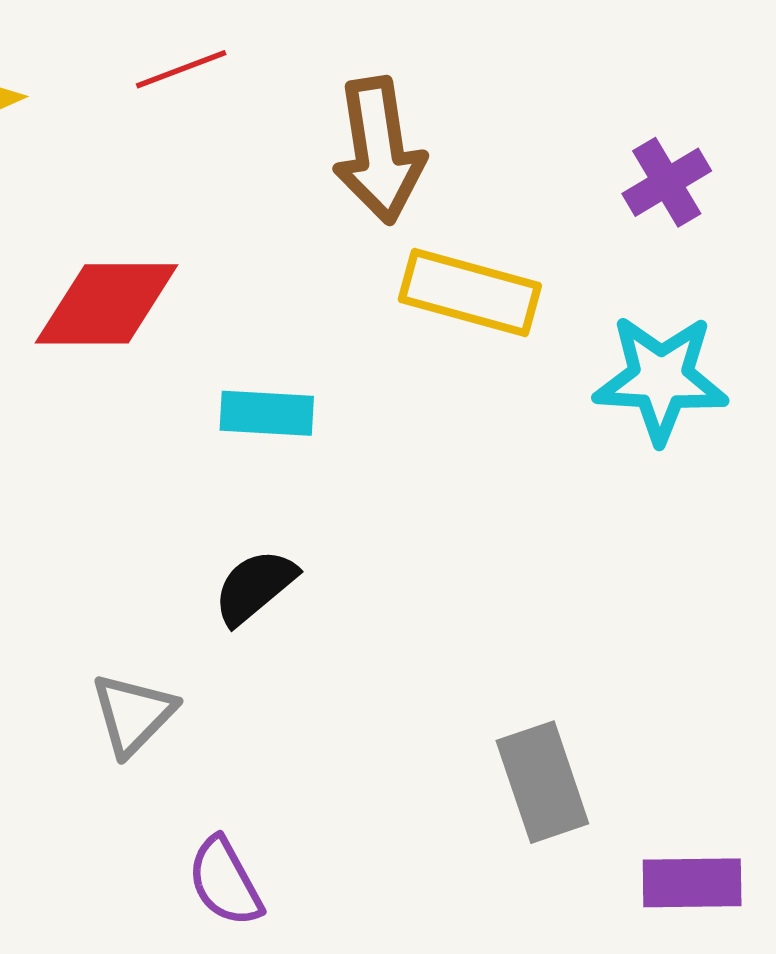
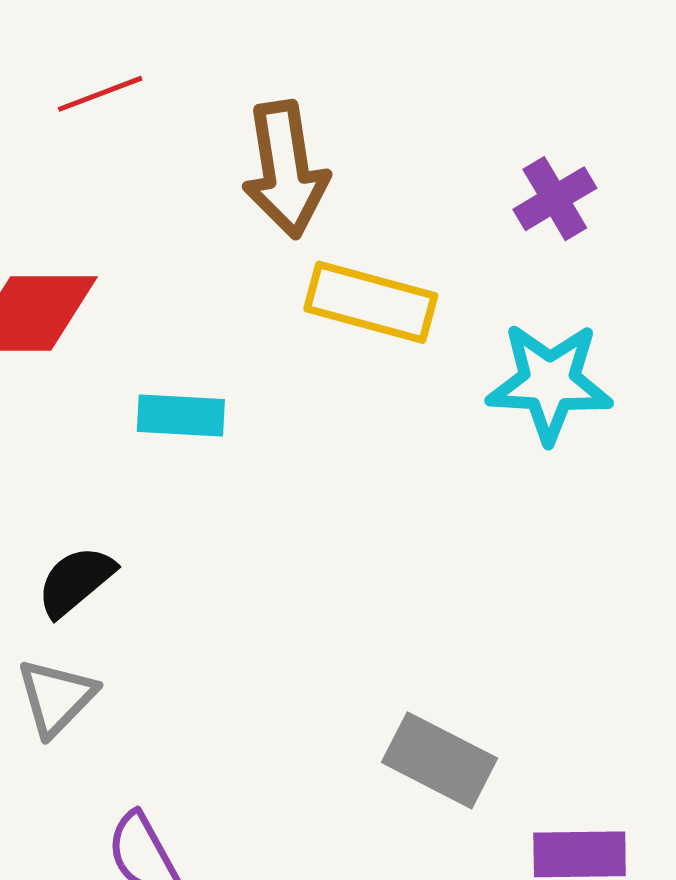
black semicircle: (255, 587) -> (76, 581), moved
gray rectangle: (542, 782) -> (439, 760), turned -44

